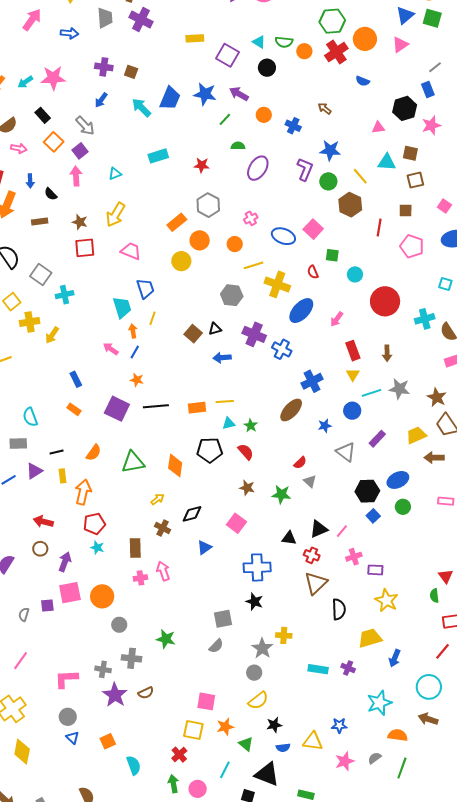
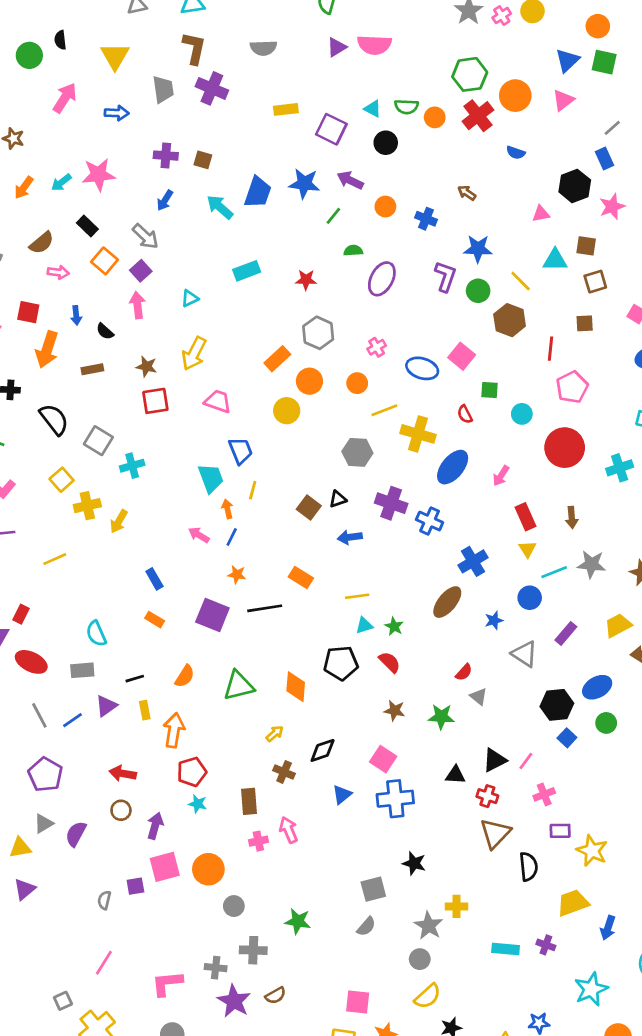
pink pentagon: (412, 246) -> (572, 387), moved, turned 30
orange rectangle: (197, 408) -> (301, 578), moved, turned 42
blue cross: (257, 567) -> (395, 799), moved
purple rectangle: (375, 570) -> (560, 831), moved

